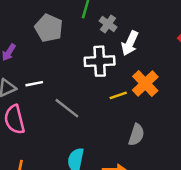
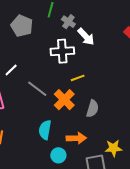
white arrow: (130, 43) -> (86, 37), turned -66
orange cross: (145, 83) -> (64, 100), moved
white line: (34, 84) -> (11, 70), turned -32

